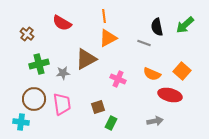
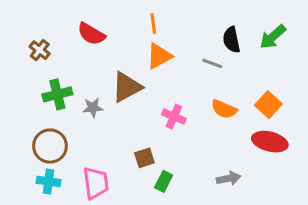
red ellipse: (170, 95) -> (270, 142), moved
pink trapezoid: (62, 104) -> (96, 183), moved
cyan cross: (21, 122) -> (49, 181), moved

